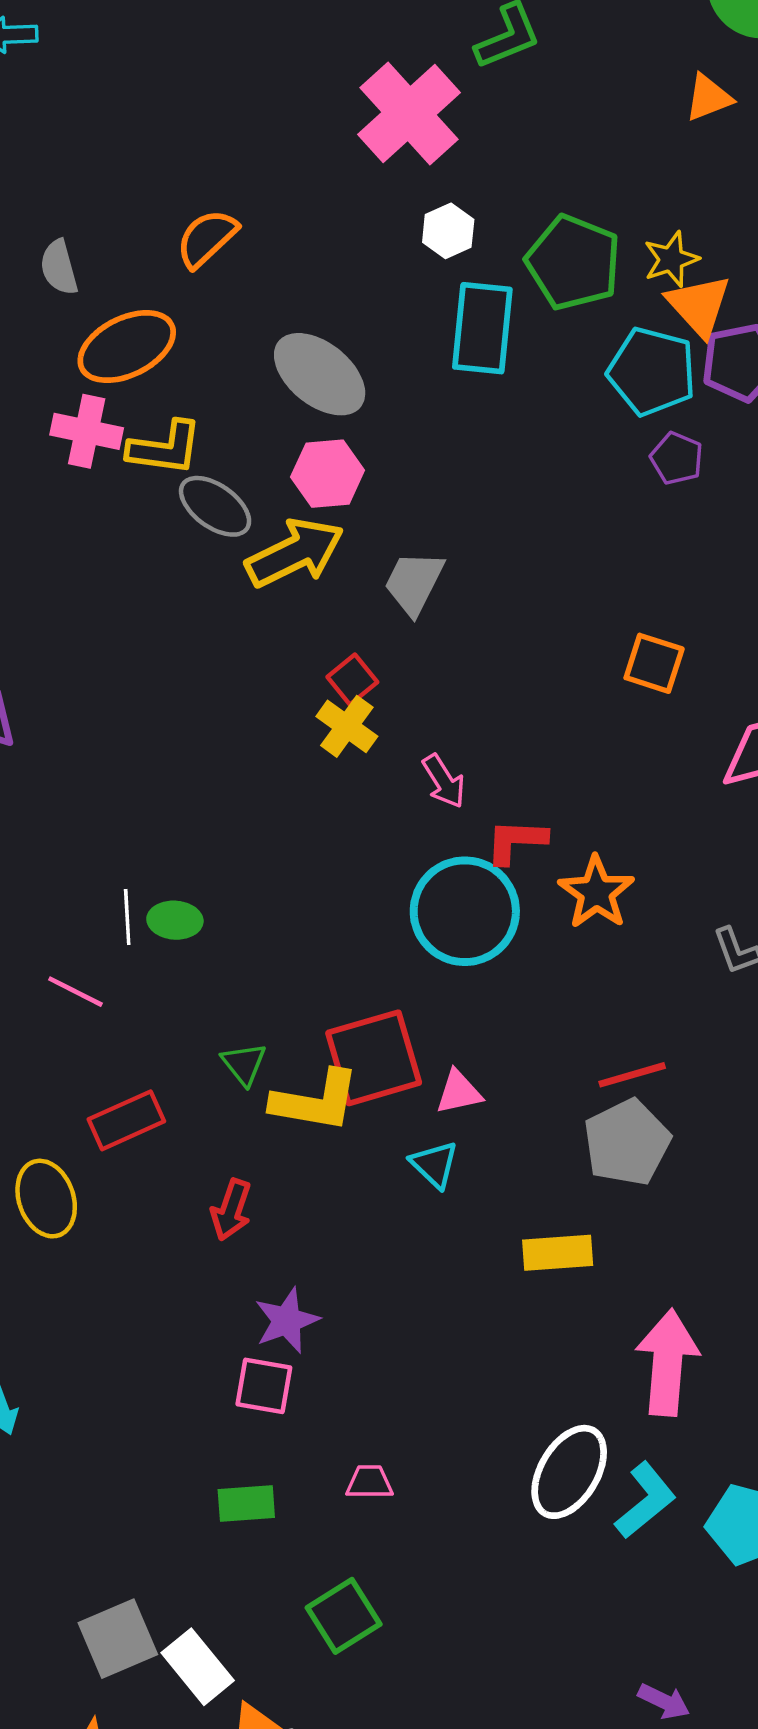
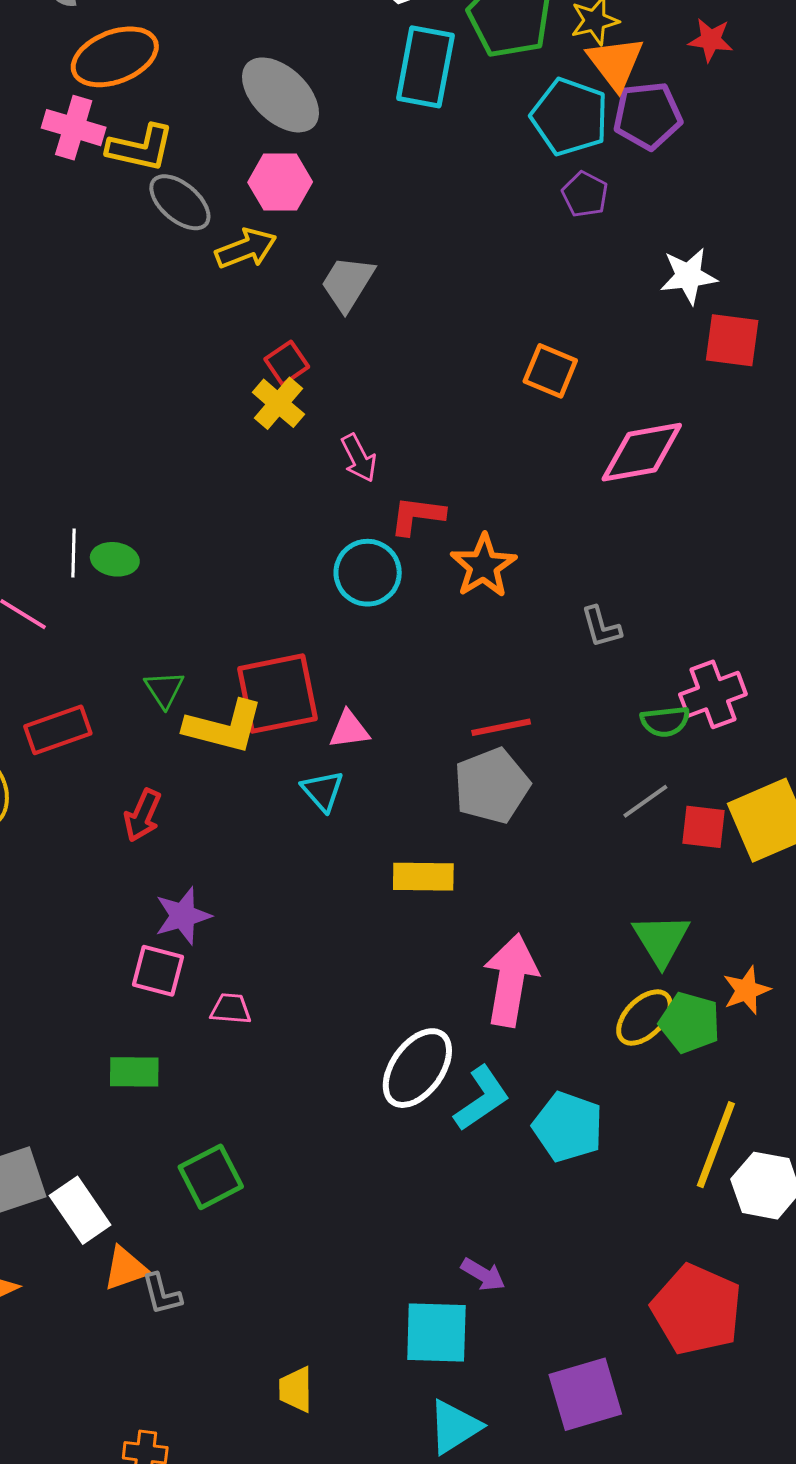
yellow arrow: (295, 553) -> (246, 249), size x0.7
cyan circle: (465, 911) -> (368, 573), size x0.7
pink trapezoid: (370, 1482) -> (231, 1009), moved

